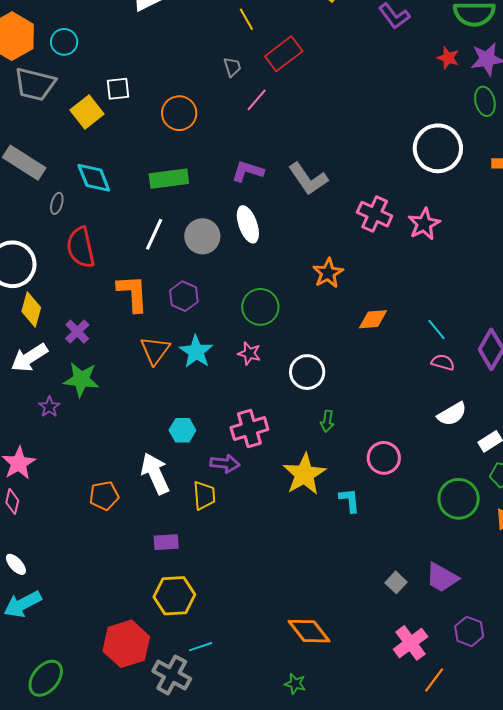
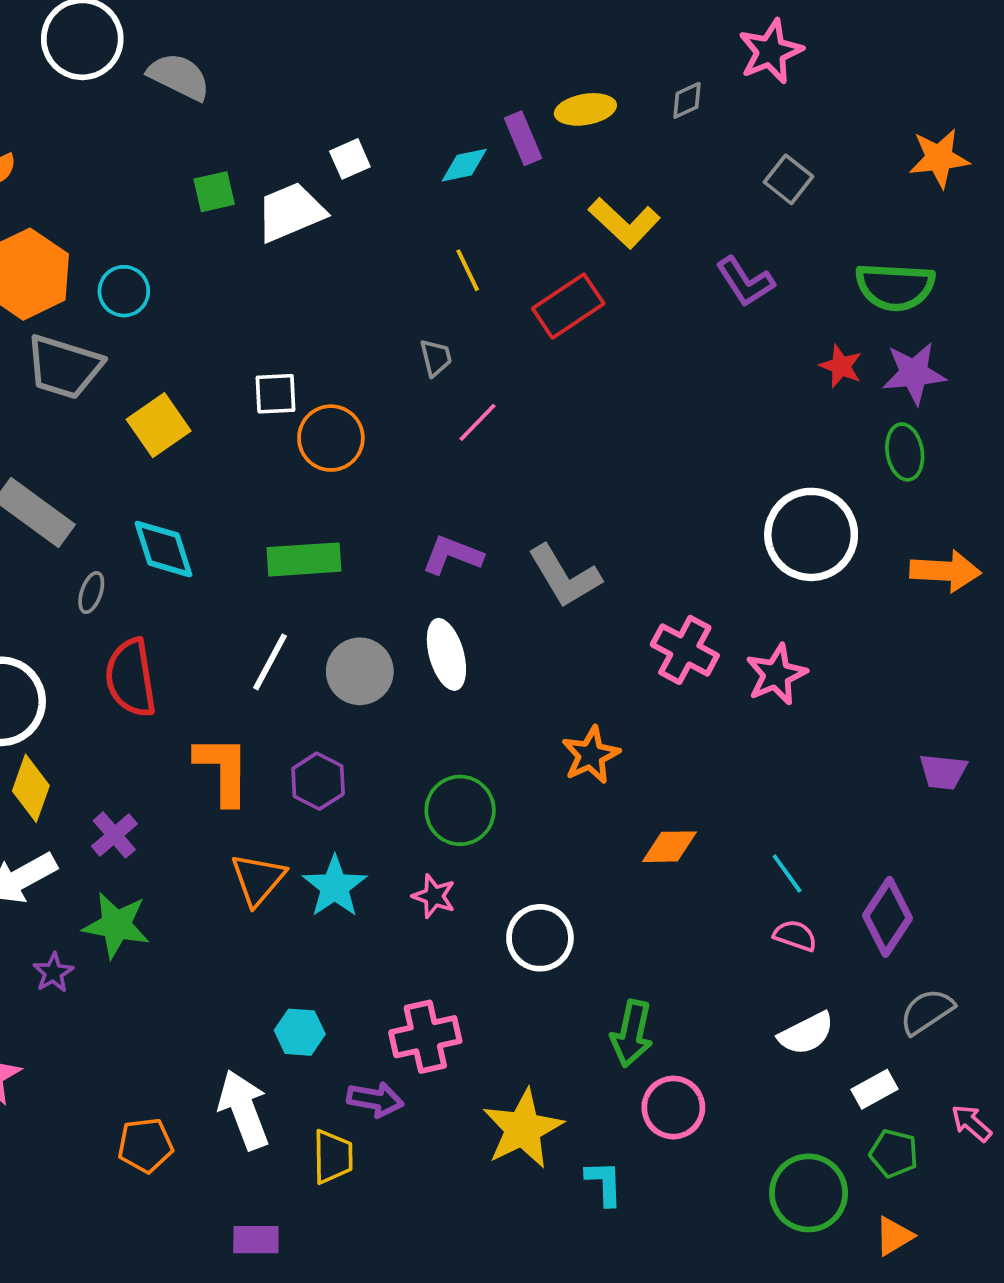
red rectangle: (284, 54) -> (568, 306), moved
white square: (118, 89) -> (276, 394), moved
green arrow: (327, 421) -> (632, 1033), moved, size x1.6

